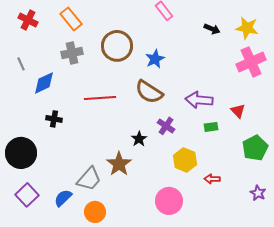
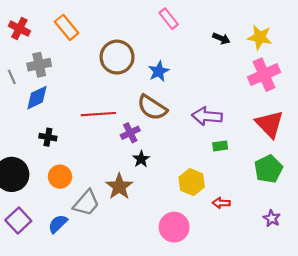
gray cross: (72, 53) -> (39, 65), moved
red triangle: (238, 111) -> (270, 124), moved, size x1.8
purple cross: (166, 126) -> (130, 133), moved, turned 30
orange circle: (95, 212) -> (60, 177), moved

